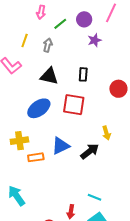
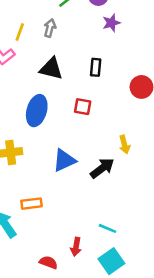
yellow line: (25, 41) -> (20, 32), moved
red square: (74, 105) -> (83, 107), size x0.6
blue ellipse: (39, 108) -> (37, 111), turned -40
orange rectangle: (36, 157) -> (31, 204), moved

